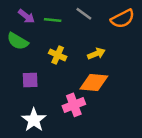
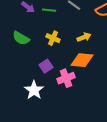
green semicircle: (18, 41) -> (21, 38), moved
purple square: (30, 80) -> (46, 66), moved, turned -32

